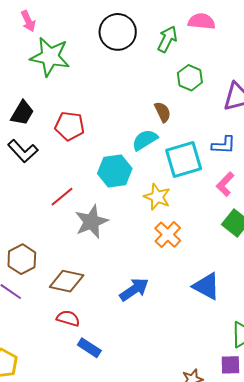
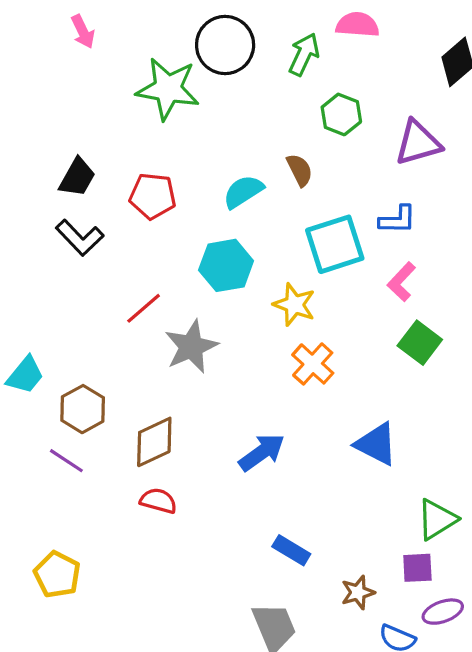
green star: (50, 57) -> (168, 89), moved
cyan semicircle: (145, 140) -> (243, 192), moved
brown diamond: (67, 281) -> (154, 442), turned -36
blue rectangle: (89, 348) -> (291, 550), moved

